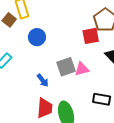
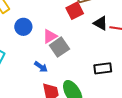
pink triangle: (82, 69) -> (50, 36), moved

